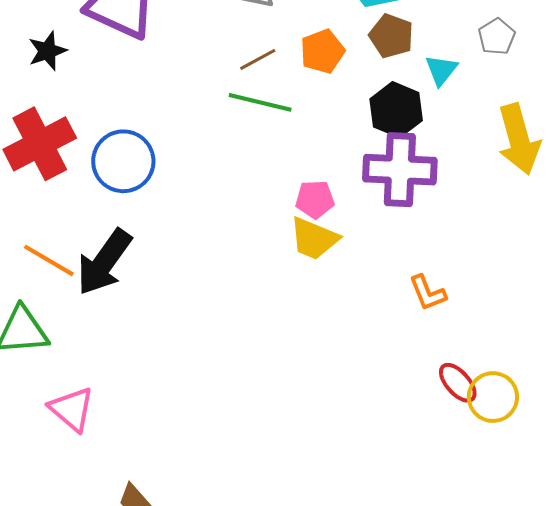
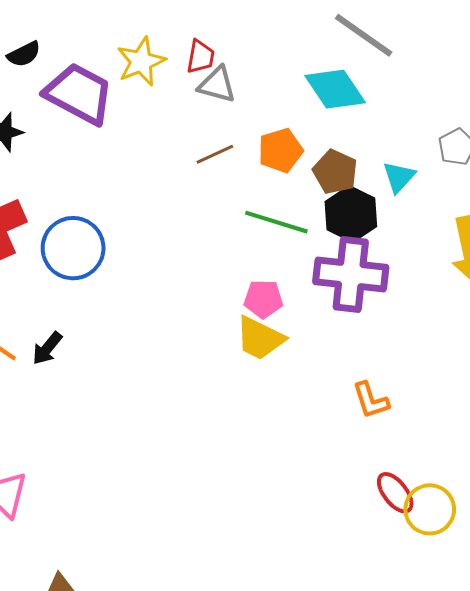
brown pentagon: (391, 36) -> (335, 172), moved
green line: (260, 102) -> (276, 222), moved
black arrow: (104, 262) -> (47, 348), size x0.5

